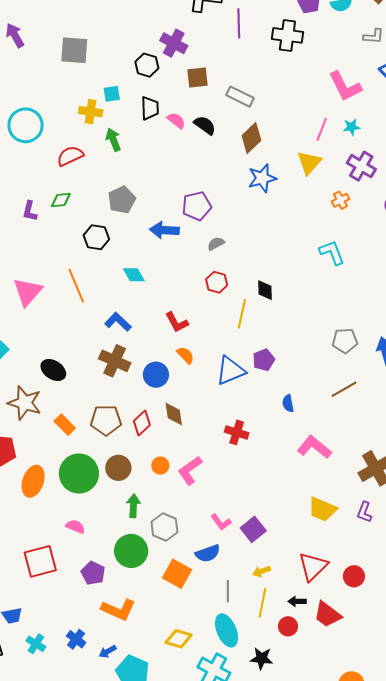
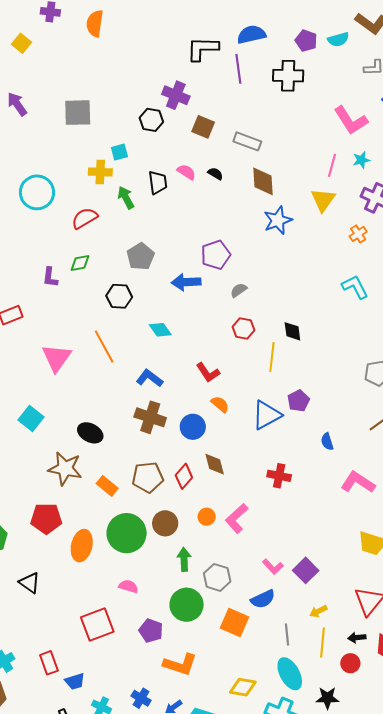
brown square: (197, 77) -> (203, 127), turned 35
black trapezoid: (150, 108) -> (158, 182), moved
black semicircle: (205, 125) -> (215, 174), size x0.7
brown diamond: (251, 138) -> (263, 181), turned -44

